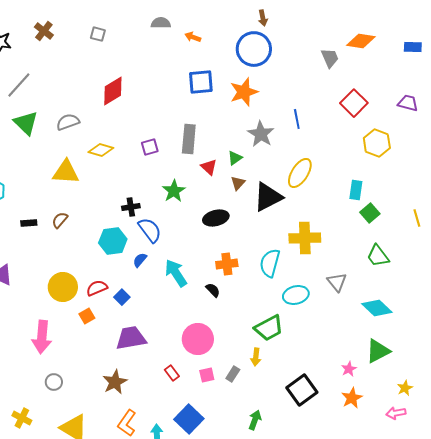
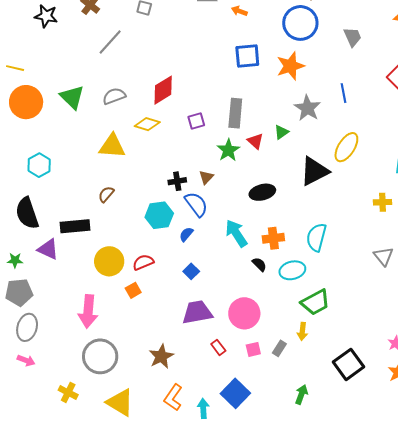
gray trapezoid: (330, 58) -> (352, 37), moved
gray line: (19, 85) -> (110, 42), moved
red diamond: (113, 91) -> (163, 90), moved
brown triangle: (238, 183) -> (206, 177), moved
green star: (174, 191) -> (228, 150), moved
black rectangle: (29, 223) -> (75, 226), moved, size x1.8
yellow cross: (305, 238) -> (382, 202), moved, size x0.6
cyan arrow: (176, 273) -> (236, 233), moved
cyan ellipse: (296, 295) -> (292, 270), moved
blue square: (122, 297) -> (191, 271), moved
purple trapezoid: (131, 338) -> (197, 312), moved
gray circle: (54, 382) -> (100, 356), size x2.0

